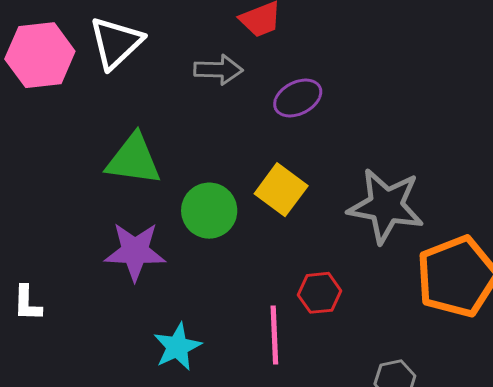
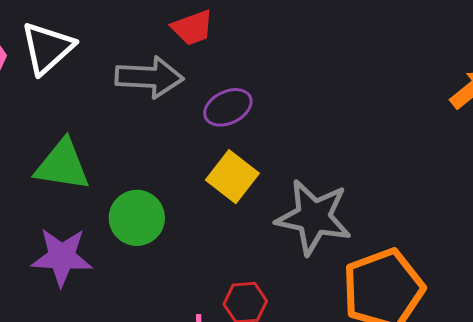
gray arrow: (218, 70) -> (149, 77), size x1.4
yellow square: (281, 190) -> (232, 177), moved

